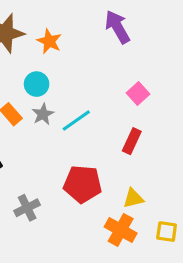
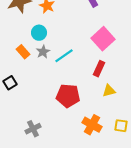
pink square: (138, 94) -> (103, 39), size x1.6
yellow triangle: (133, 198) -> (109, 91), moved
gray cross: (27, 208) -> (33, 129), moved

